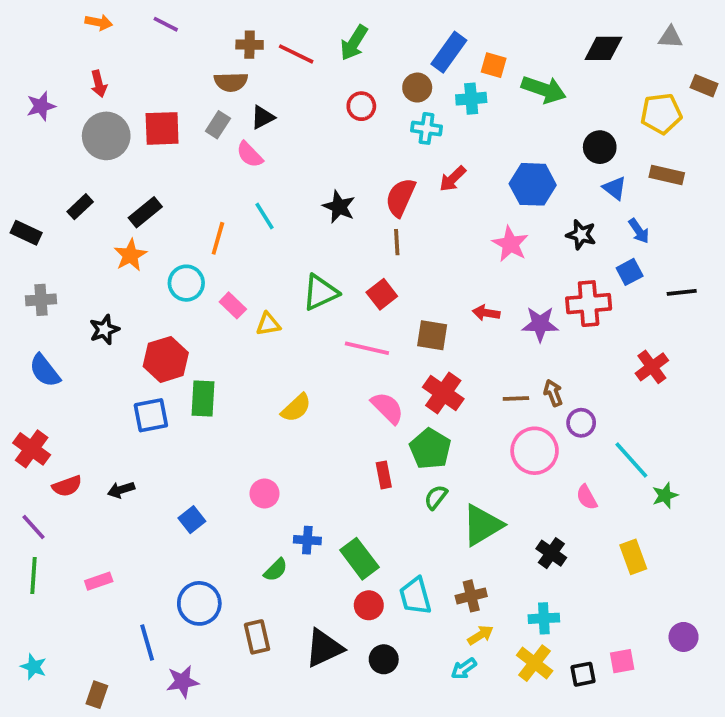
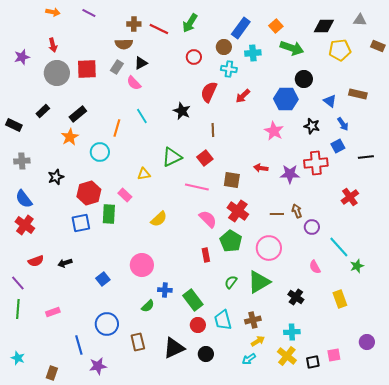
orange square: (494, 65) -> (276, 26), moved, turned 32
yellow pentagon: (661, 114) -> (340, 50), moved
black circle: (600, 147) -> (304, 79), moved
red semicircle: (400, 197) -> (209, 92), moved
pink rectangle: (233, 305) -> (125, 195), moved
red cross: (32, 449) -> (25, 225), moved
pink circle: (535, 451) -> (269, 248), moved
pink circle: (264, 494) -> (142, 265), size x1.5
green semicircle: (436, 497) -> (231, 282), moved

